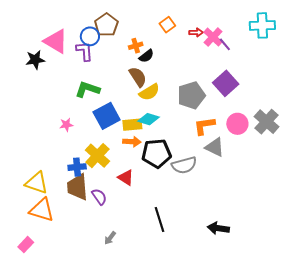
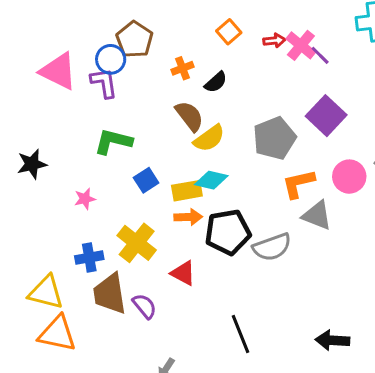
black semicircle: (146, 56) -> (216, 82), moved
black star: (35, 60) -> (32, 164), moved
blue square: (107, 116) -> (146, 180), size x0.6
blue cross: (77, 167) -> (89, 258), moved

